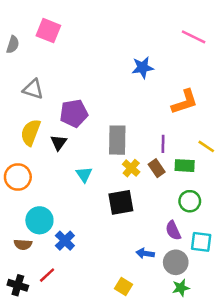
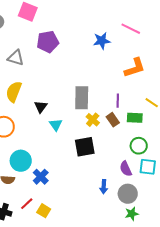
pink line: (194, 37) -> (131, 29), moved
purple pentagon: (74, 113) -> (48, 42), moved
black triangle: (59, 143) -> (41, 107), moved
cyan square: (201, 242) -> (148, 167), moved
blue arrow: (145, 253) -> (104, 187), turned -96
yellow square: (124, 286) -> (44, 211), moved

